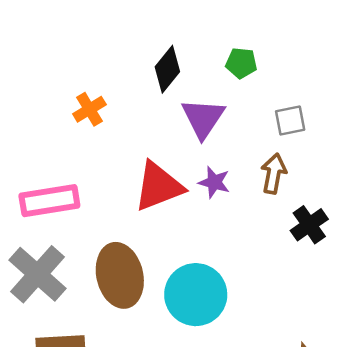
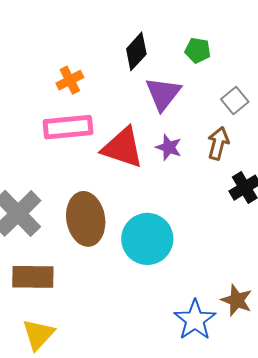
gray square: (290, 120) -> (235, 100), turned -32
red triangle: (159, 186) -> (123, 148), turned 36
pink rectangle: (49, 201) -> (68, 127), moved

